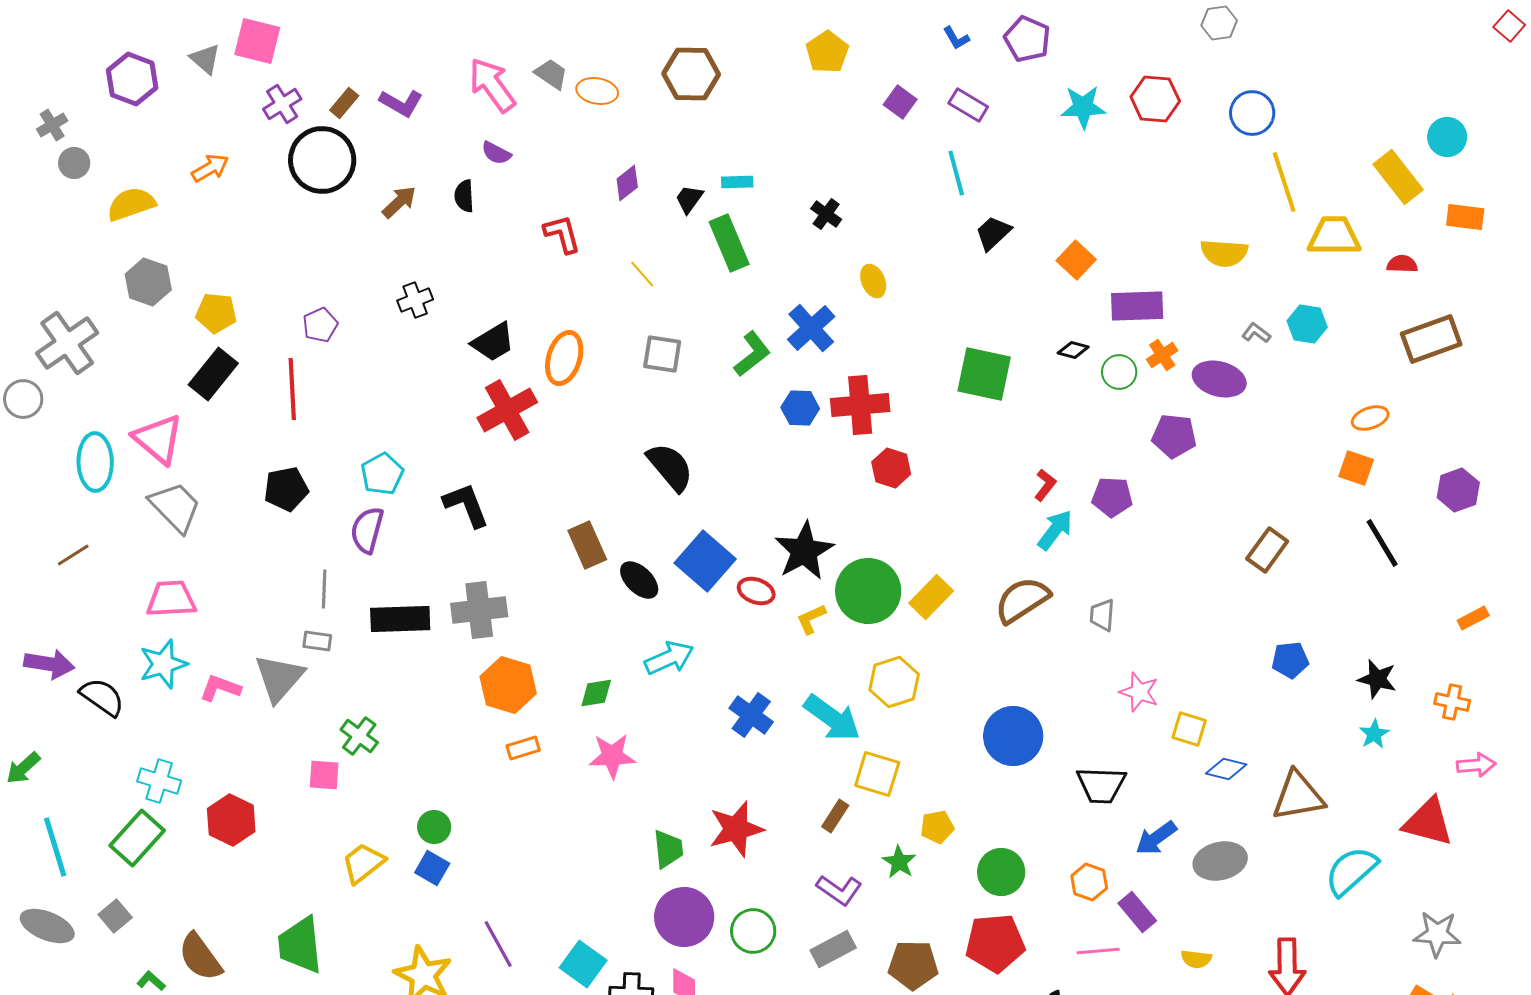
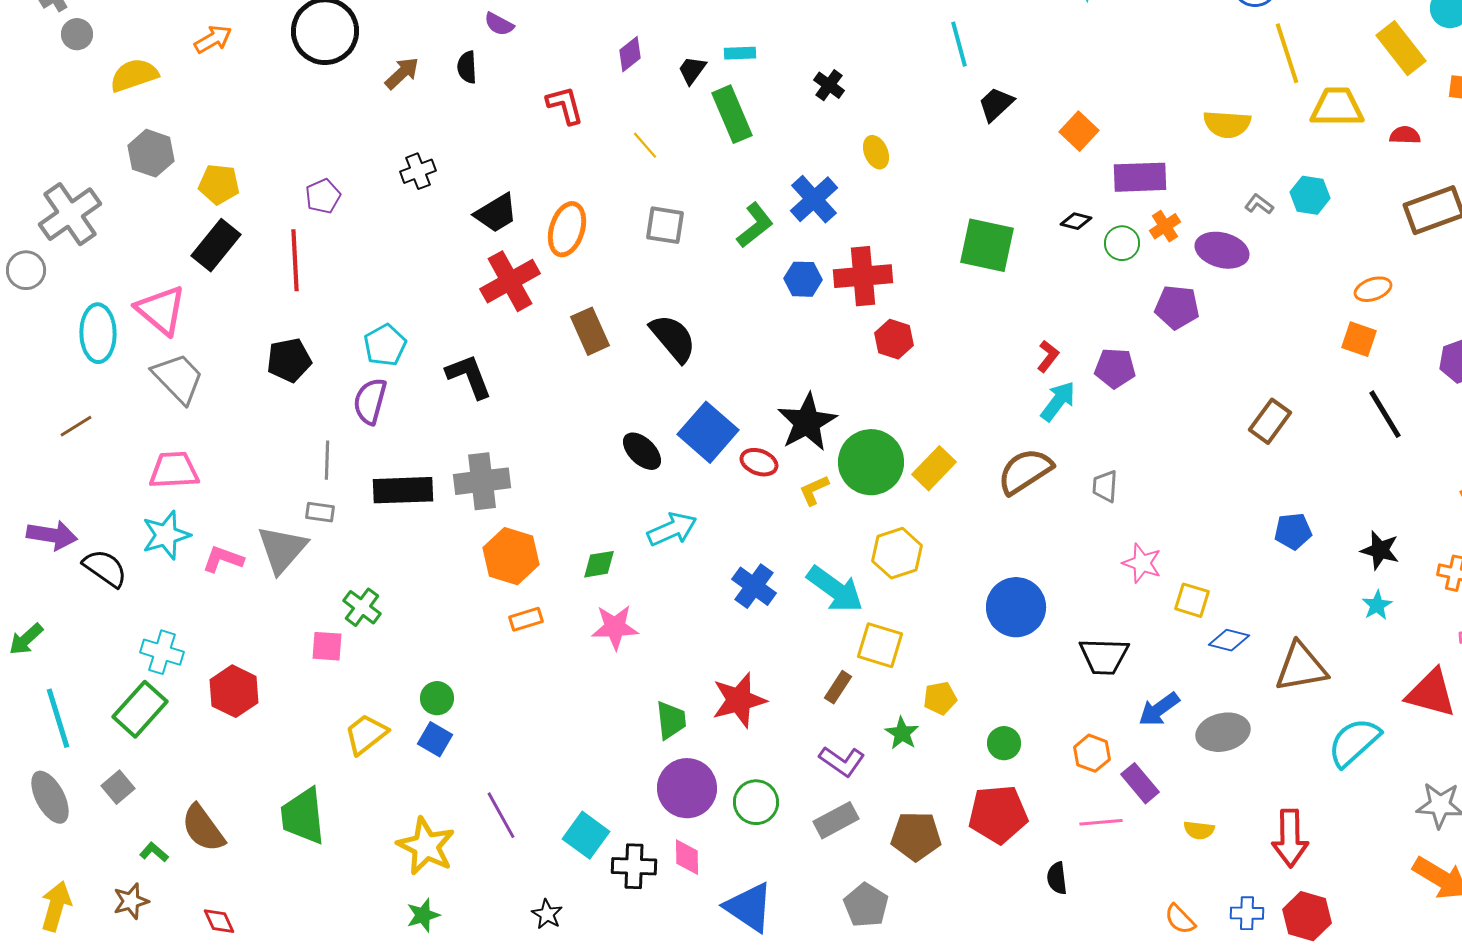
brown rectangle: (587, 545) -> (590, 331), moved
green circle: (1001, 872) -> (1004, 743), size x0.7
gray ellipse: (47, 926) -> (50, 797), turned 40

